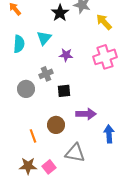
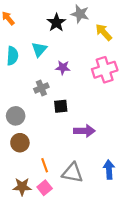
gray circle: (26, 89) -> (16, 116), moved
brown circle: (56, 125) -> (20, 143), moved
blue arrow: (109, 134) -> (109, 170), moved
orange line: (33, 136) -> (45, 165), moved

